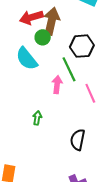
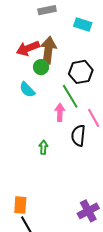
cyan semicircle: (27, 59) -> (27, 90), size x0.7
black semicircle: (78, 140) -> (78, 136), moved

